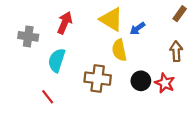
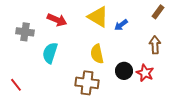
red arrow: (65, 23) -> (57, 20), turned 90
yellow semicircle: (119, 50) -> (97, 54), moved
brown cross: (98, 79) -> (87, 83), moved
red line: (48, 97) -> (16, 85), moved

